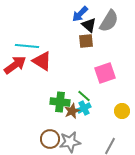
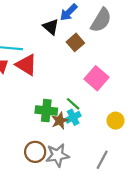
black triangle: (89, 25) -> (51, 27), moved
brown square: (86, 41) -> (75, 42), turned -35
pink square: (105, 73) -> (97, 78), turned -30

